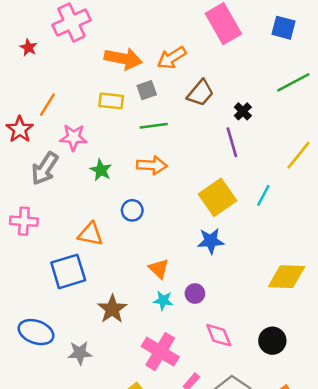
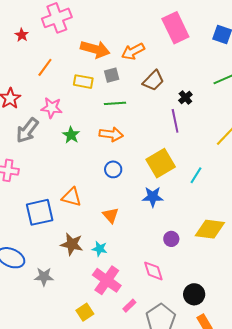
orange line: (47, 105) -> (45, 67), moved
cyan line: (263, 195) -> (196, 175), moved
blue circle: (132, 210) -> (113, 169), moved
orange triangle: (90, 234) -> (72, 197), moved
purple circle: (195, 294) -> (171, 239), moved
cyan star: (163, 300) -> (100, 249), moved
brown star: (112, 309) -> (72, 244), turned -30
black circle: (272, 341) -> (194, 294), moved

